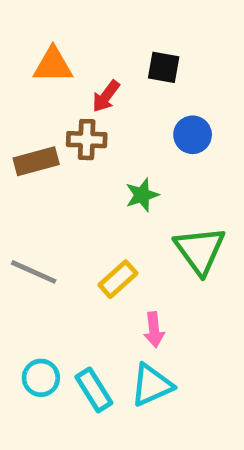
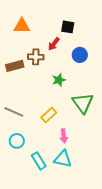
red arrow: (106, 96) -> (54, 44), moved
cyan circle: (41, 378) -> (17, 141), moved
cyan triangle: (152, 385) -> (63, 159), turned 36

